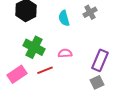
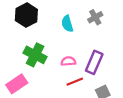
purple rectangle: (100, 60) -> (94, 62), moved
red line: (45, 70) -> (75, 82), moved

